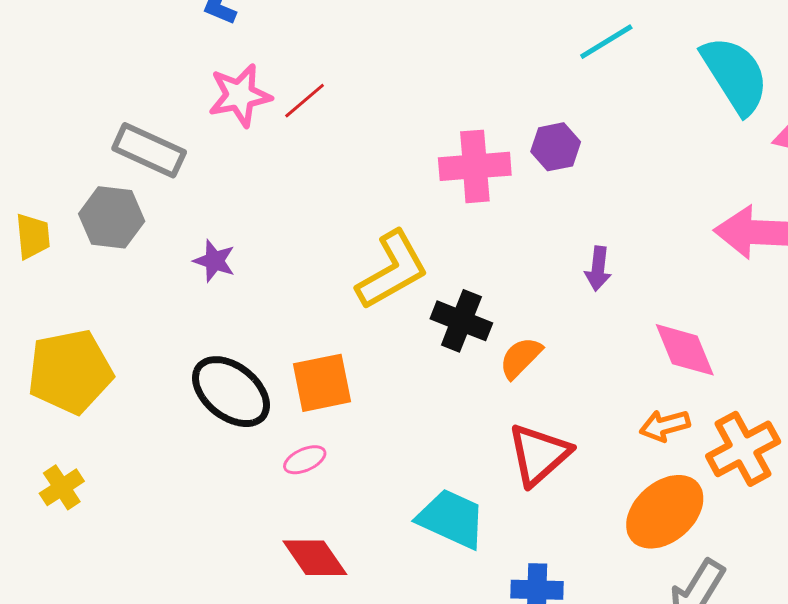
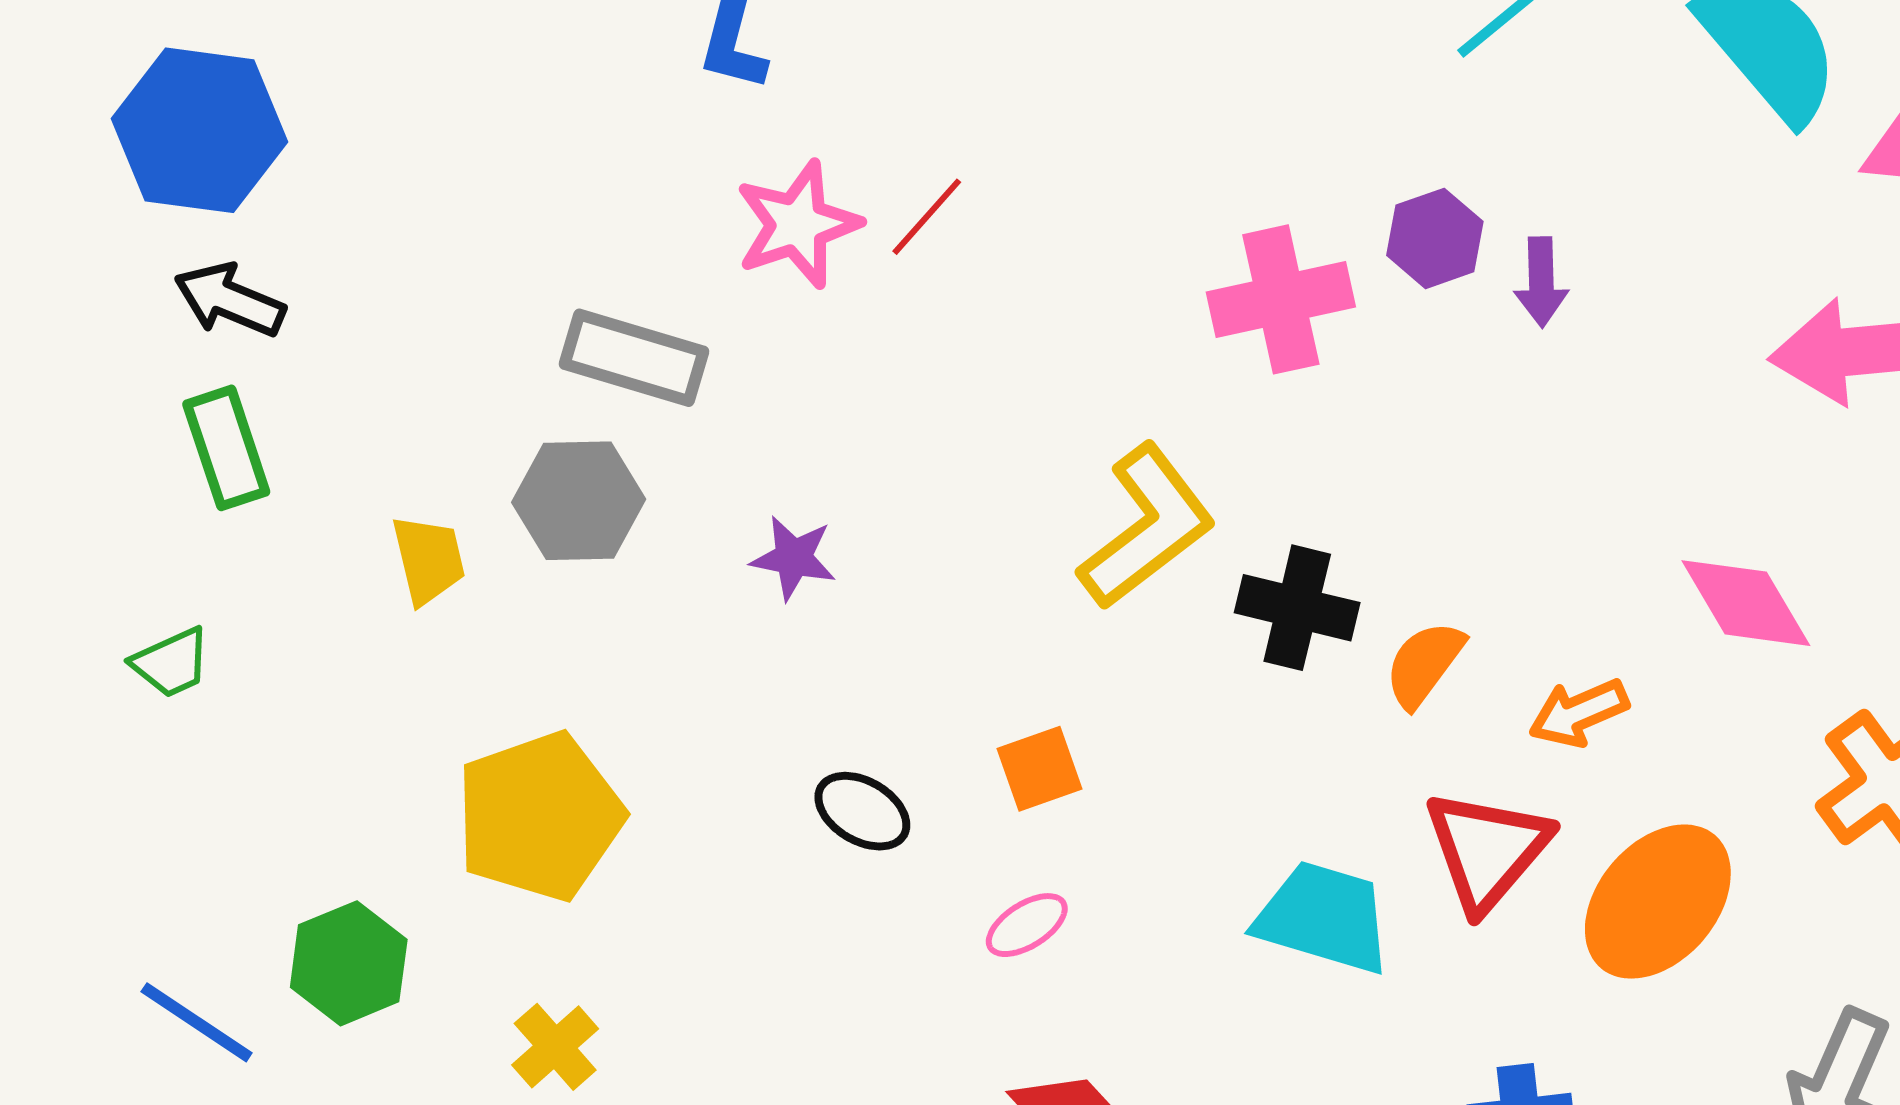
purple arrow: (598, 269) -> (1541, 282), moved
orange square: (322, 383) -> (1039, 769), size x0.7
black ellipse: (231, 392) -> (862, 811), size x0.6
orange arrow: (665, 425) -> (1579, 713), moved
orange ellipse: (665, 512) -> (1658, 902), moved
cyan trapezoid: (452, 519) -> (1324, 917), moved

